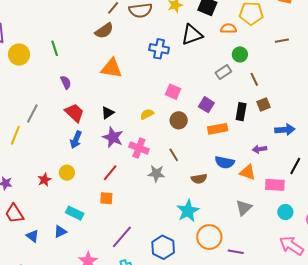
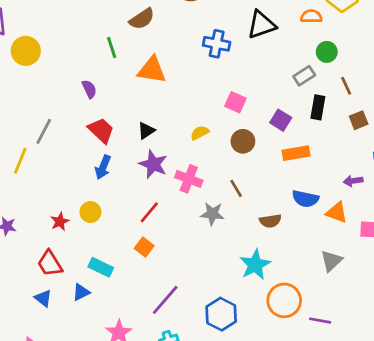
green line: (55, 48) -> (112, 47), moved
black rectangle: (241, 112) -> (318, 107), moved
orange square: (106, 198) -> (144, 247), turned 32
red trapezoid: (14, 214) -> (50, 263), moved

